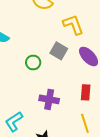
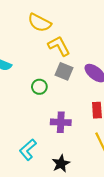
yellow L-shape: (73, 25) -> (59, 46), moved

